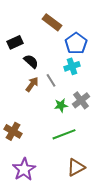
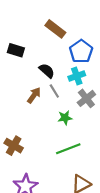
black rectangle: (15, 42) -> (16, 50), turned 42
black semicircle: (31, 61) -> (47, 71), moved
gray cross: (81, 100) -> (86, 98), moved

